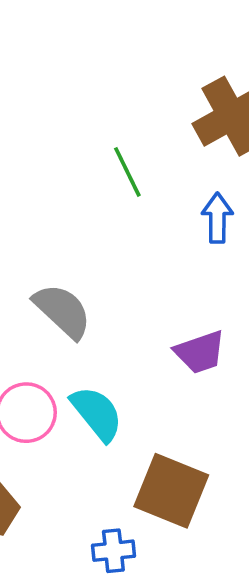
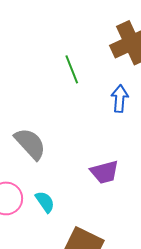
cyan semicircle: (97, 413) -> (45, 202), size x0.7

